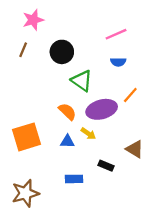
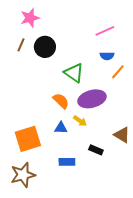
black circle: (62, 52) -> (45, 47), moved
orange line: (130, 95) -> (118, 72), moved
orange square: (27, 137) -> (28, 139), moved

